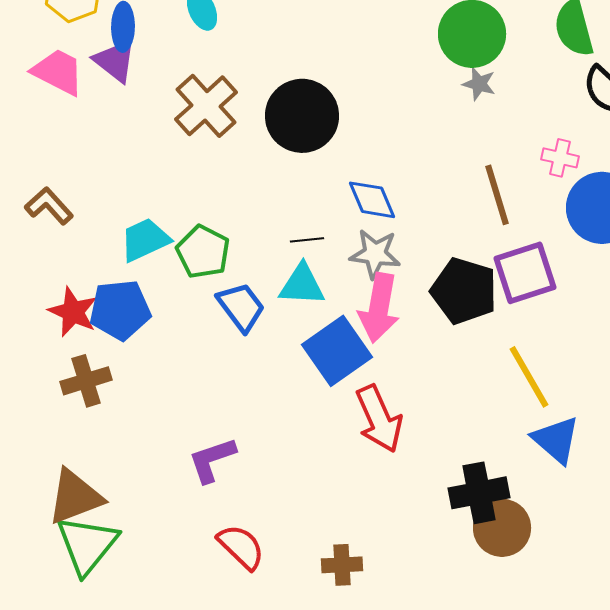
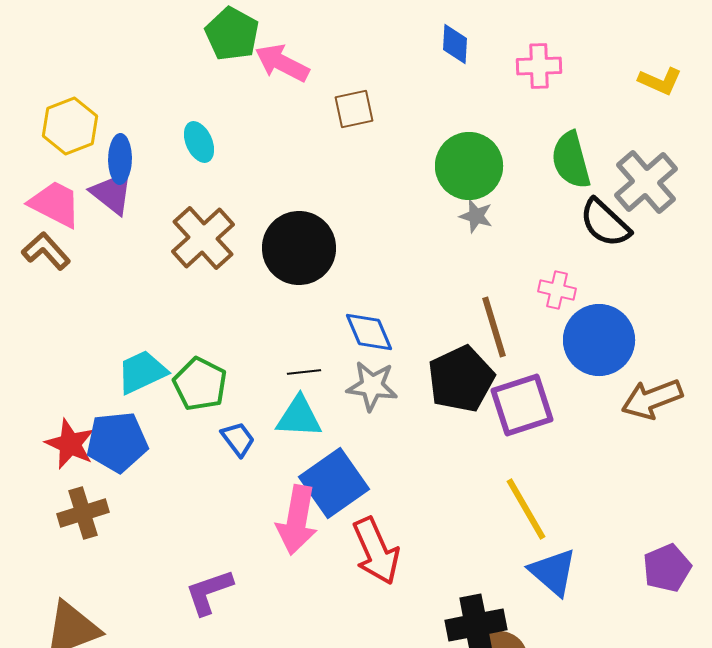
brown L-shape: (49, 206) -> (46, 251), moved
black pentagon: (464, 291) -> (461, 379), moved, turned 30
blue trapezoid: (241, 307) -> (238, 439), size x0.7
pink arrow: (379, 308) -> (297, 520), moved

